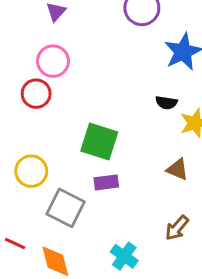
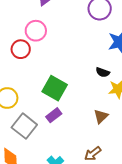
brown triangle: (177, 169) -> (101, 116), turned 42
purple rectangle: (106, 182) -> (54, 115), turned -42

